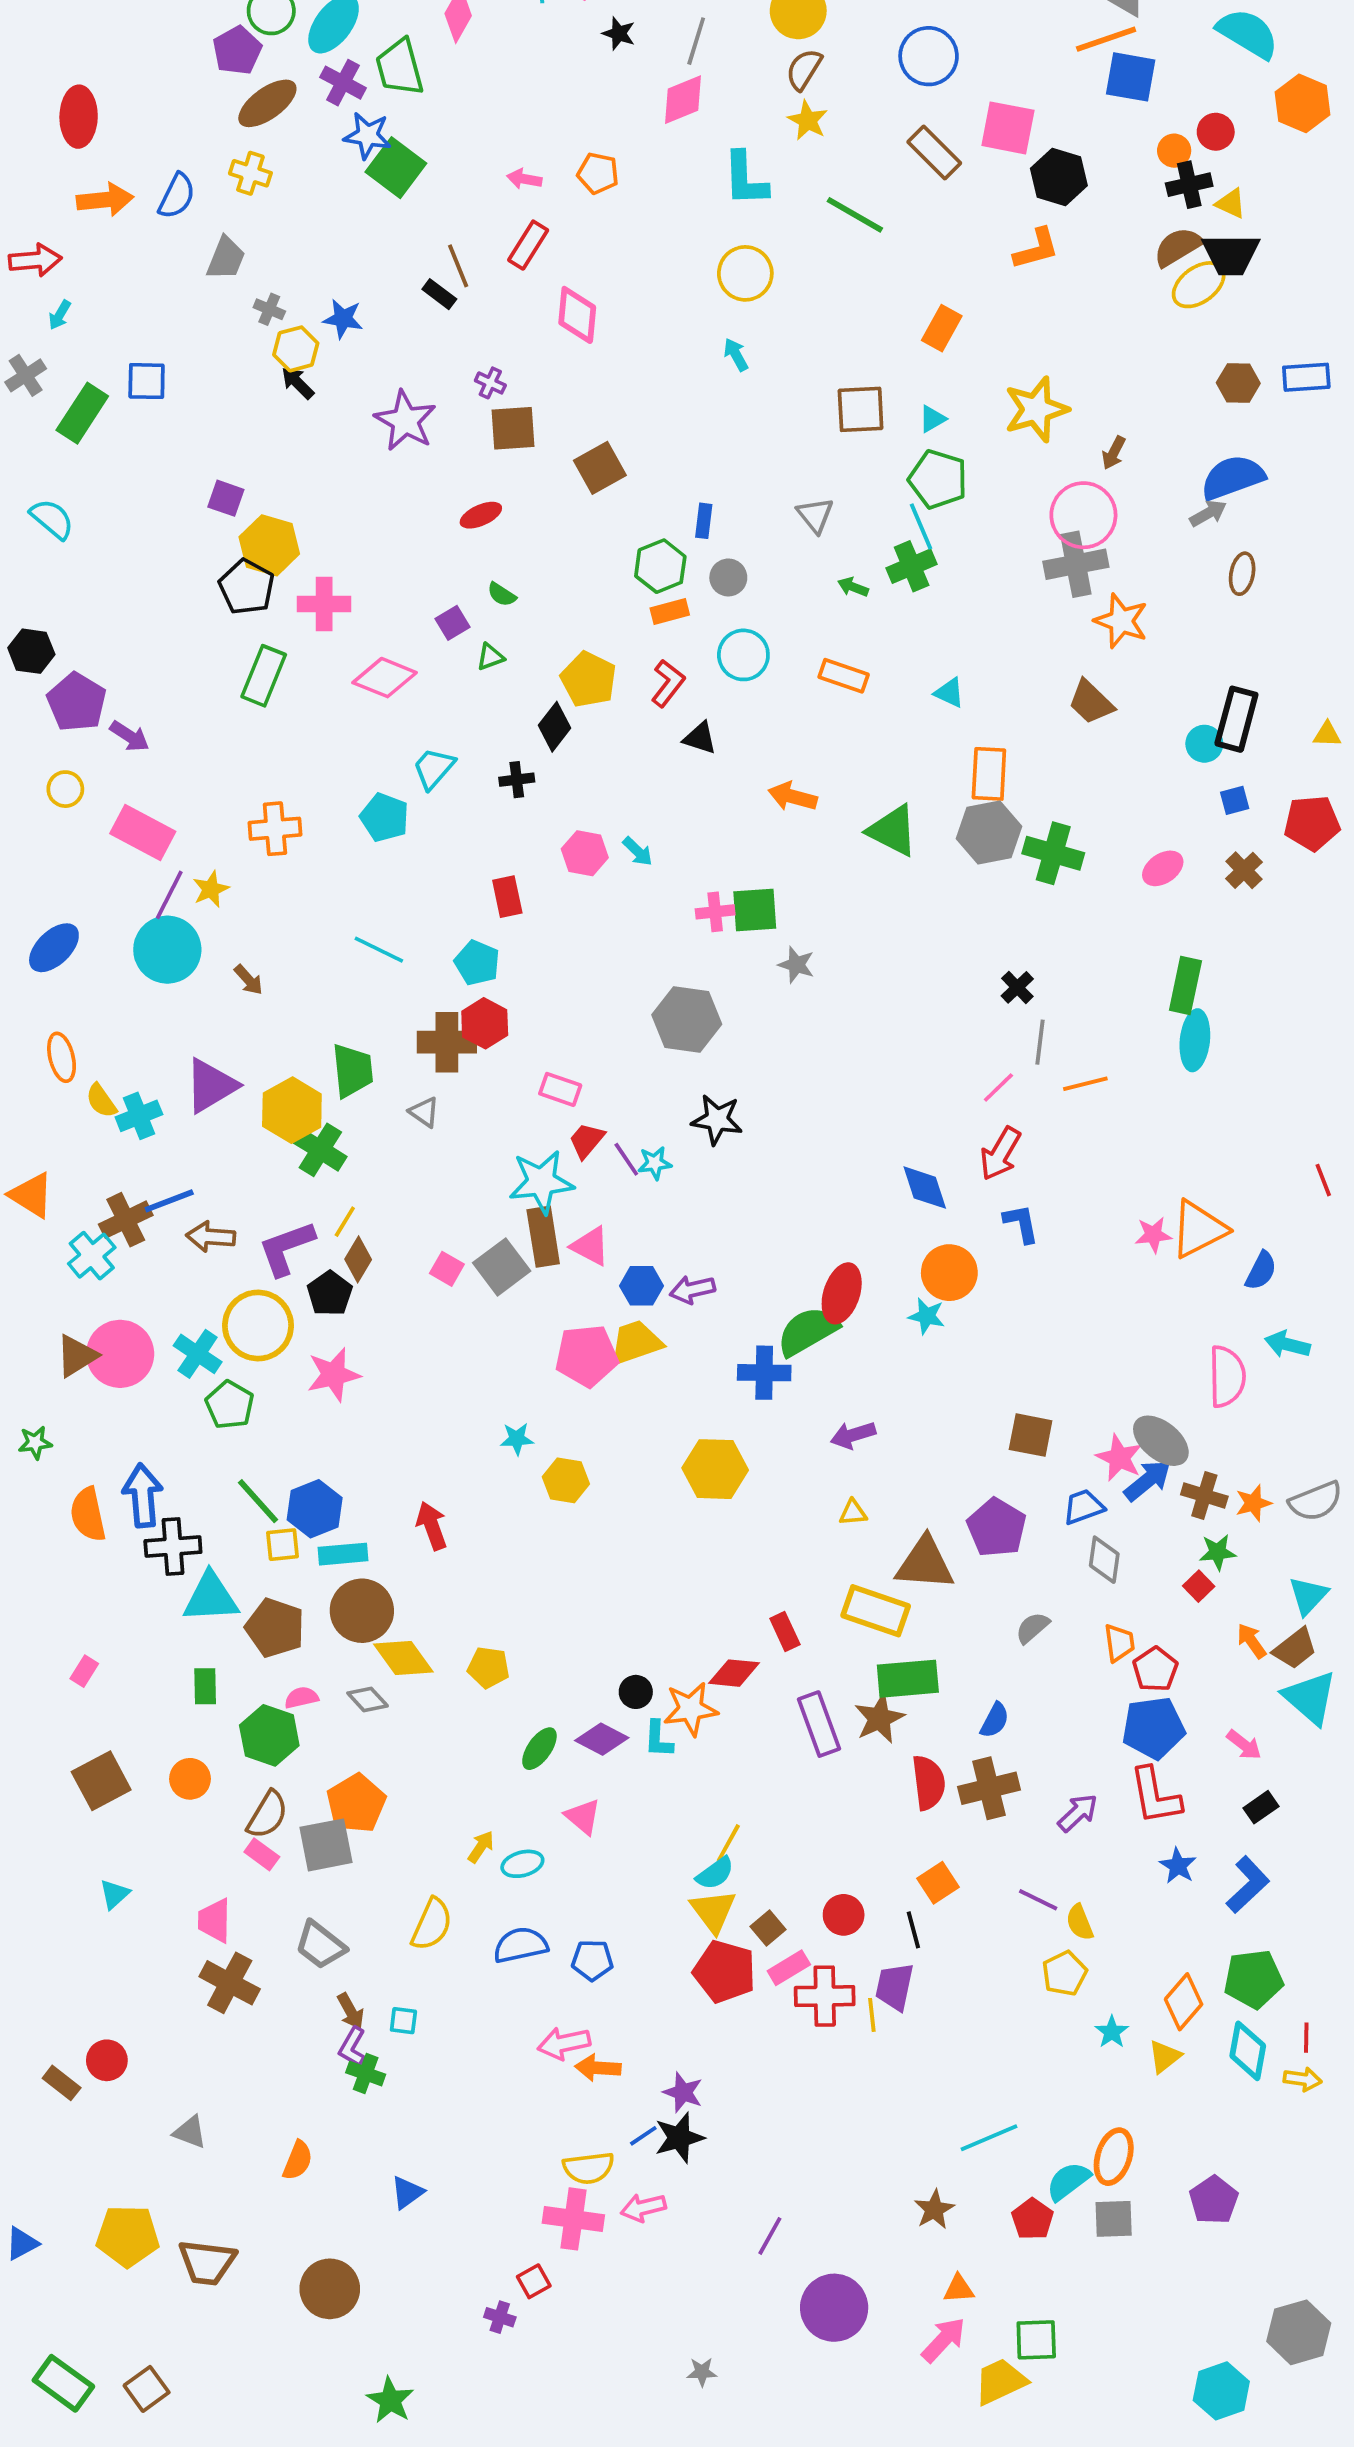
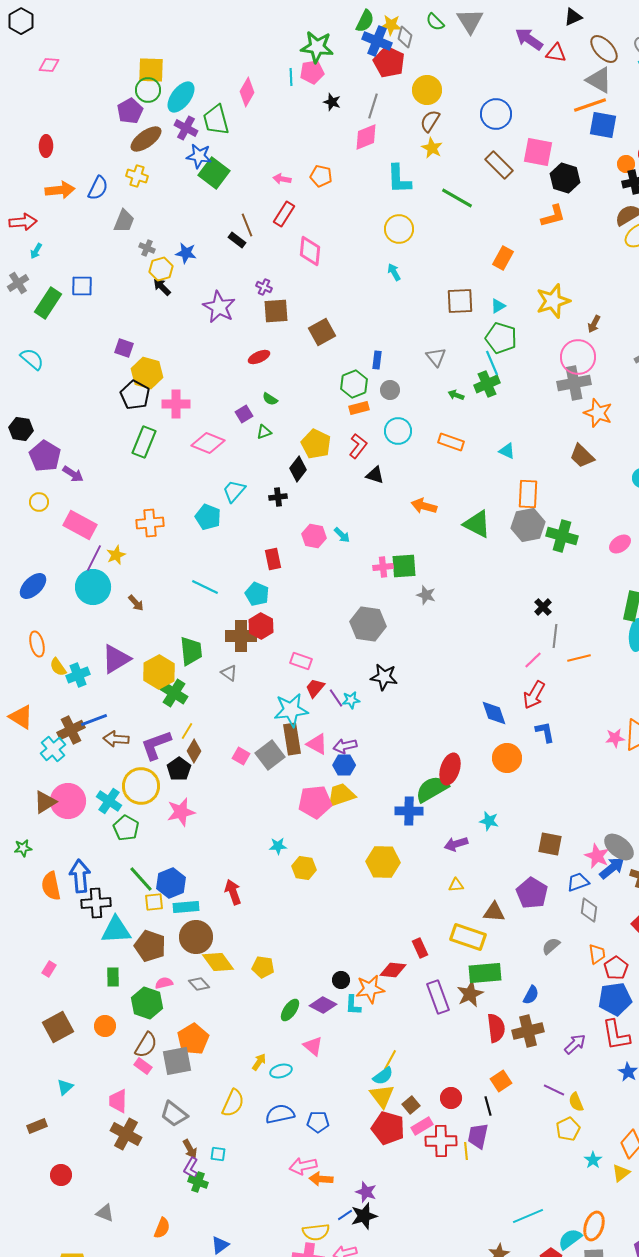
red ellipse: (79, 117) -> (46, 146), size x0.7
purple arrow: (692, 1290) -> (345, 746), moved
cyan star: (927, 1316) -> (489, 821), moved
brown triangle: (925, 1564) -> (494, 912), size x0.7
brown rectangle: (62, 2083) -> (37, 1126), moved, turned -60

